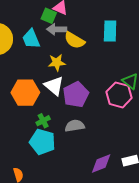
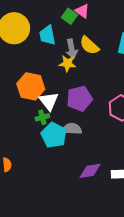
gray arrow: (57, 29) -> (72, 49), moved, turned -114
white triangle: (54, 86) -> (49, 101), moved
cyan pentagon: (42, 142) -> (54, 135), moved

